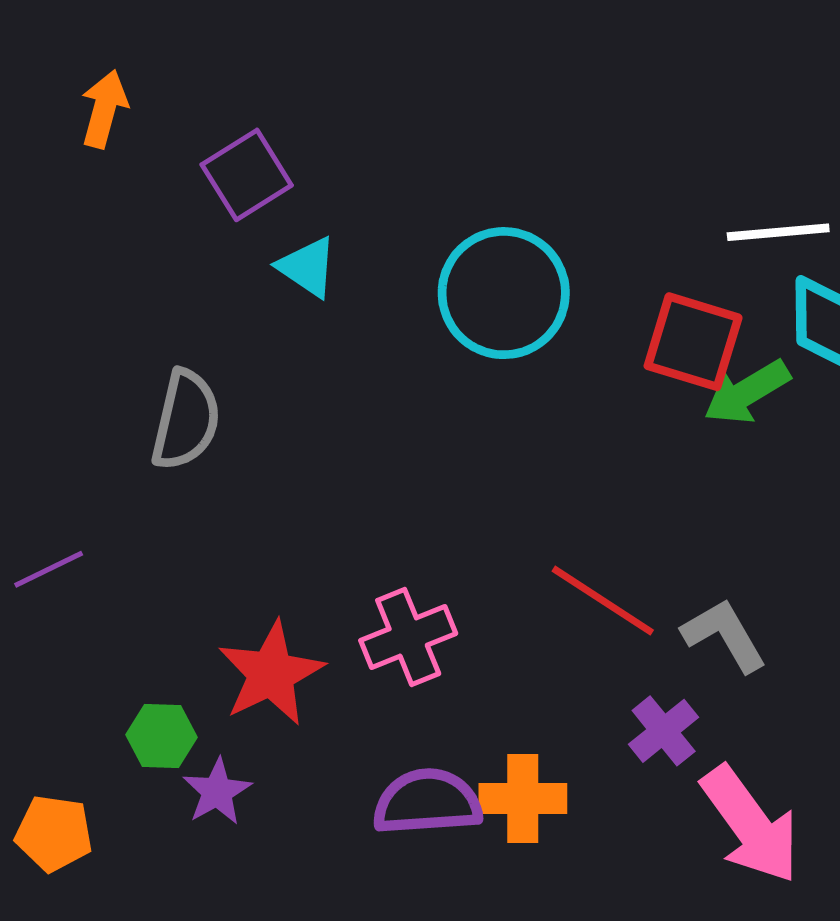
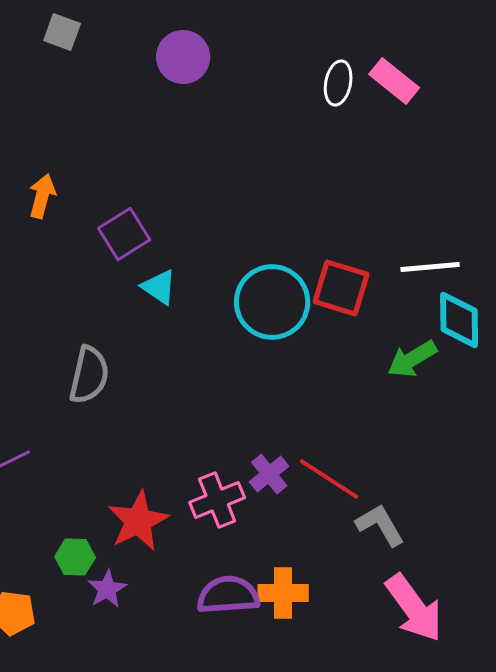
red square: (693, 342) -> (341, 288), moved
gray L-shape: (724, 635) -> (380, 525), moved
purple cross: (664, 731) -> (269, 474), moved

